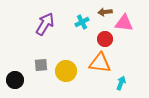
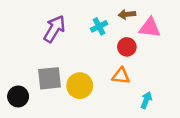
orange triangle: (100, 63) -> (121, 76), size x0.7
gray square: (41, 65) -> (50, 78), size x1.5

